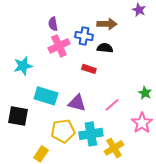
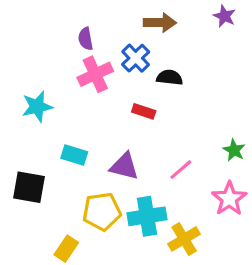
brown arrow: (107, 24) -> (160, 23), moved
blue cross: (84, 36) -> (136, 58), turned 36
cyan rectangle: (46, 96) -> (74, 155), size x0.7

